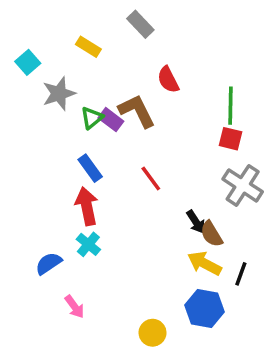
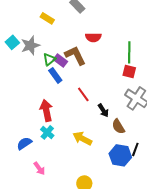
cyan square: (28, 62) -> (12, 42), moved
red semicircle: (168, 80) -> (93, 37), turned -63
blue rectangle: (90, 168) -> (55, 75), moved
black arrow: (196, 222) -> (103, 110), moved
yellow arrow: (204, 263) -> (82, 138), moved
blue hexagon: (204, 308) -> (120, 155), moved

